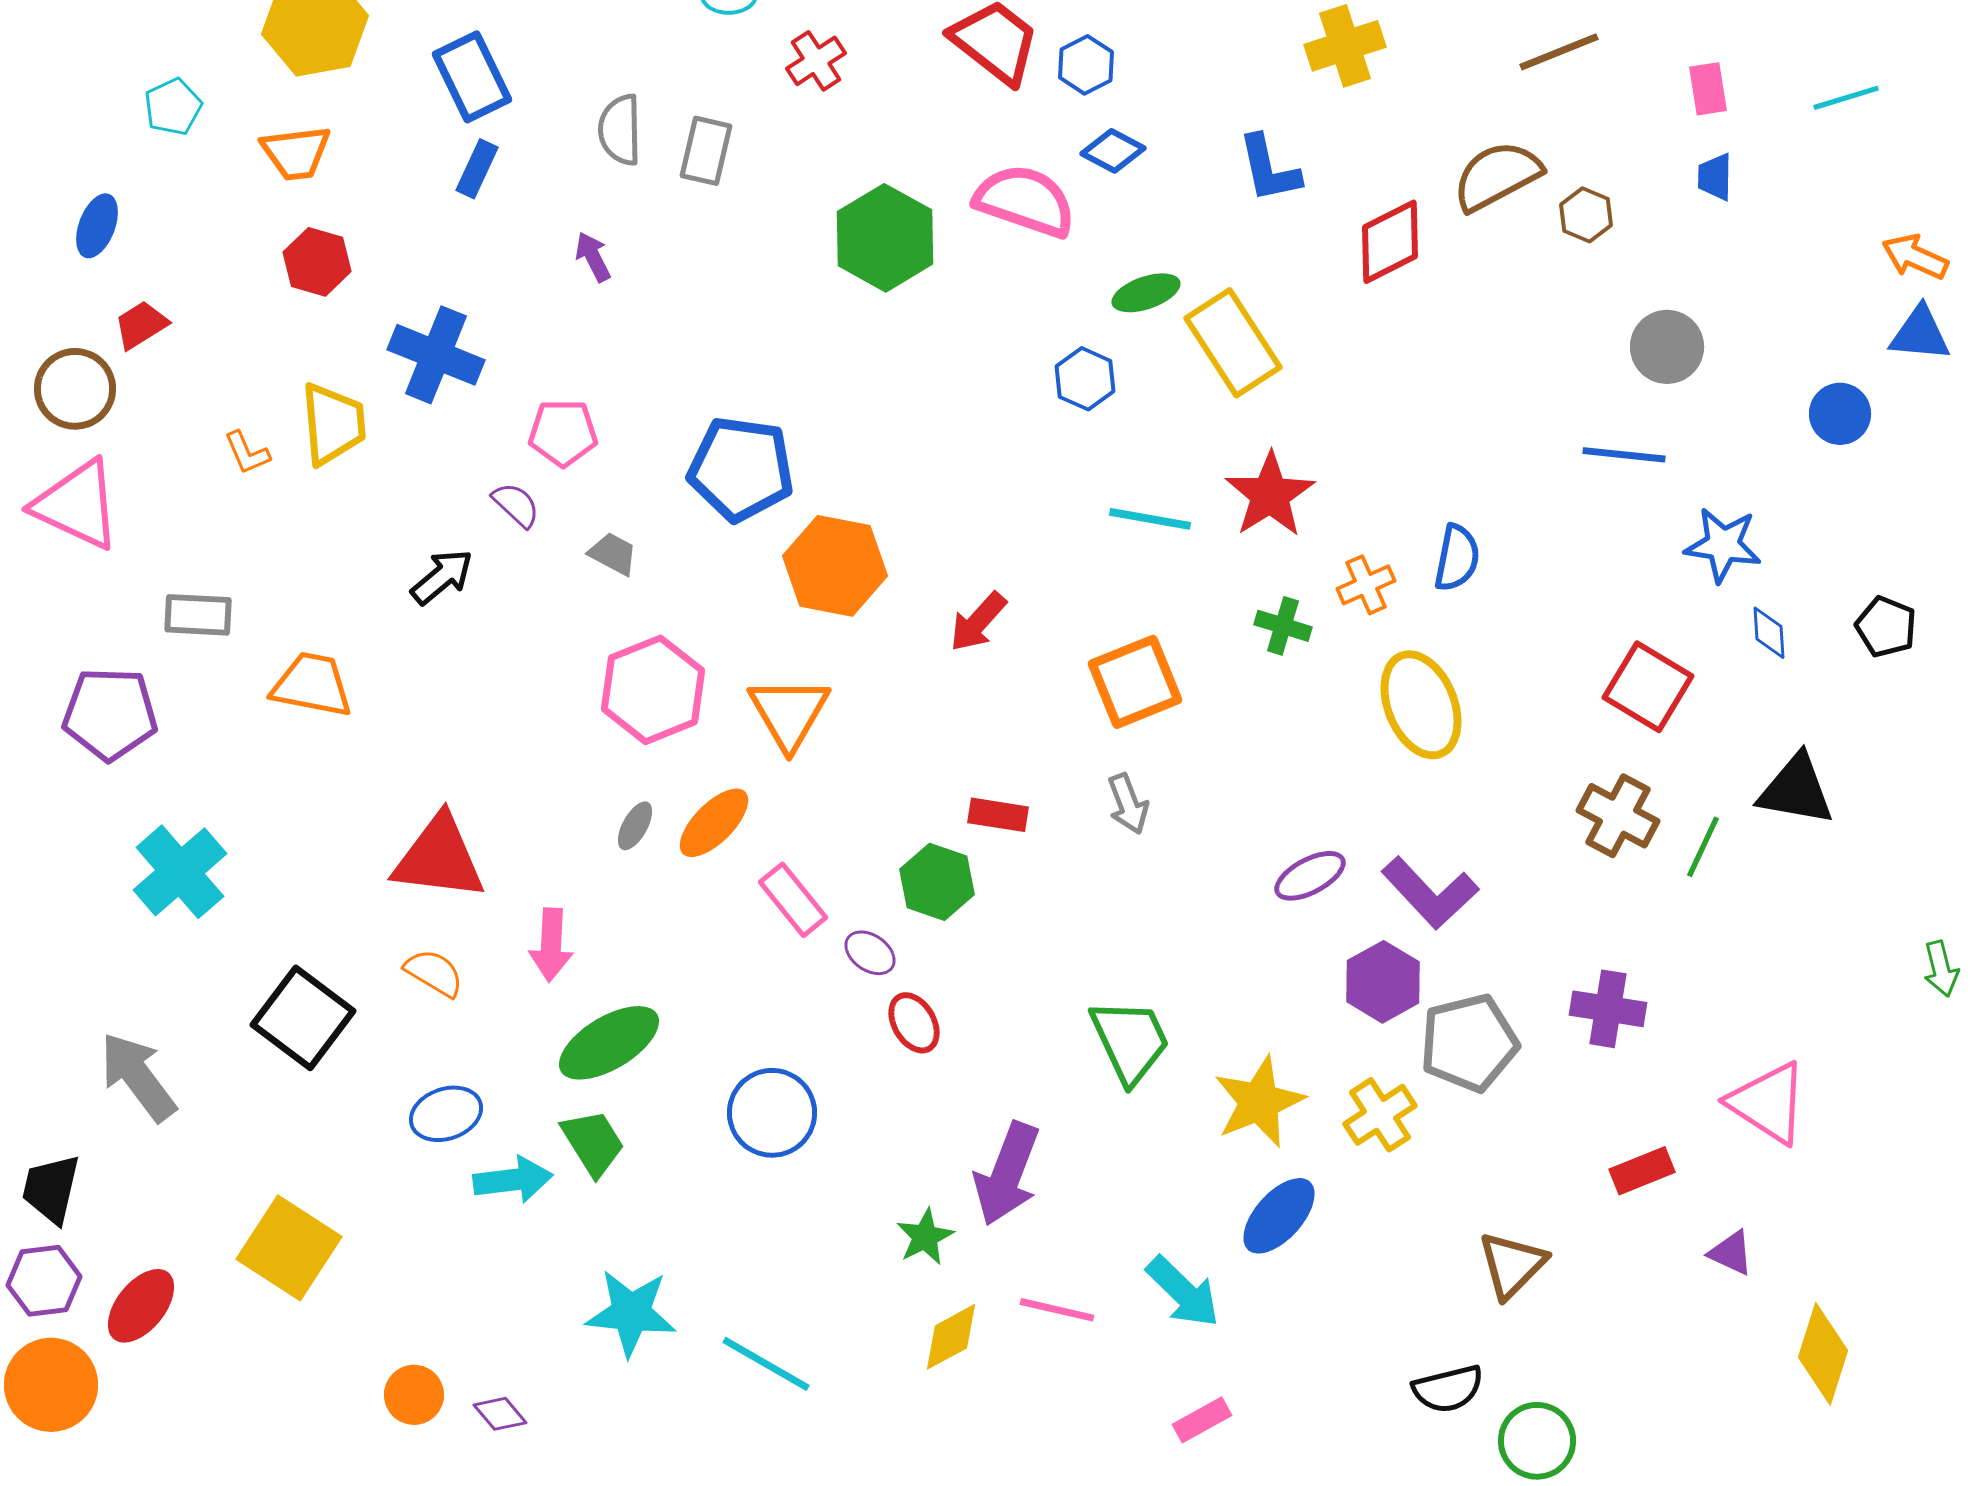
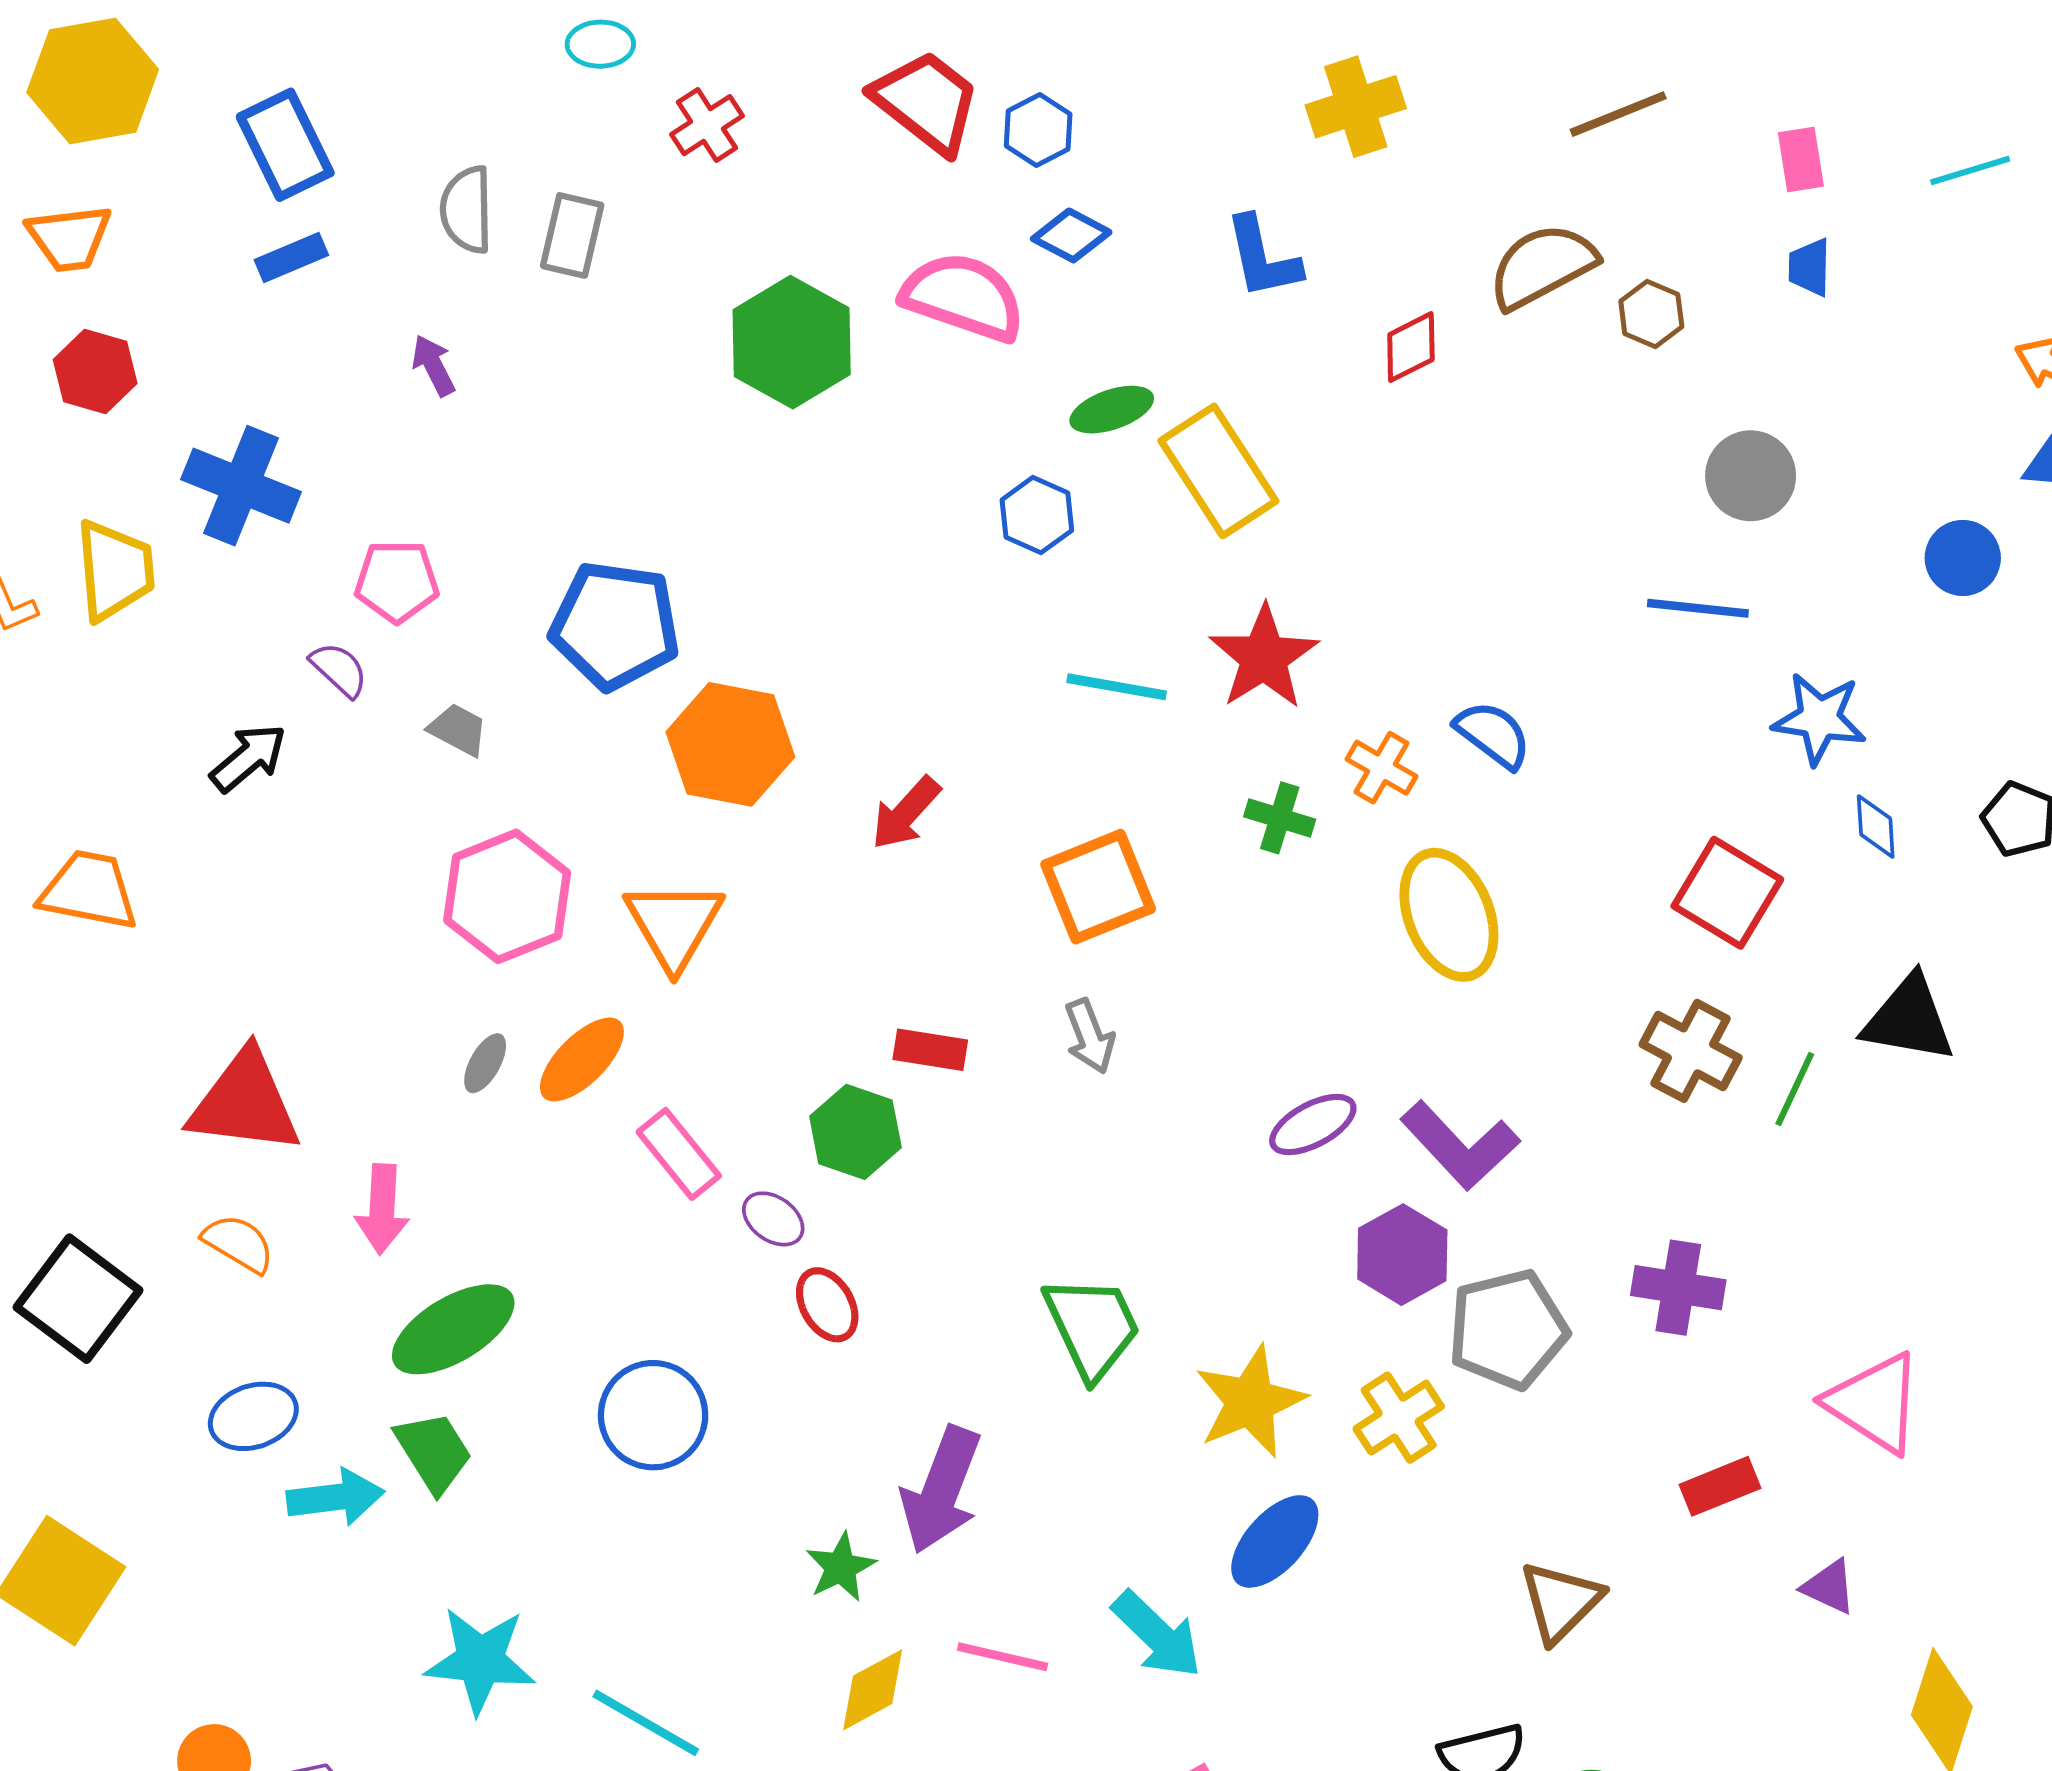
blue rectangle: (477, 169) -> (291, 258), turned 42
red diamond: (1390, 242) -> (1411, 347), size x0.7
blue semicircle: (1457, 558) -> (1493, 735), turned -64
orange cross: (1366, 585) -> (1381, 768), turned -36

